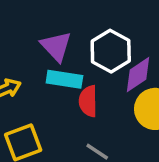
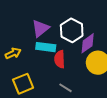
purple triangle: (56, 46) -> (40, 28), turned 36

